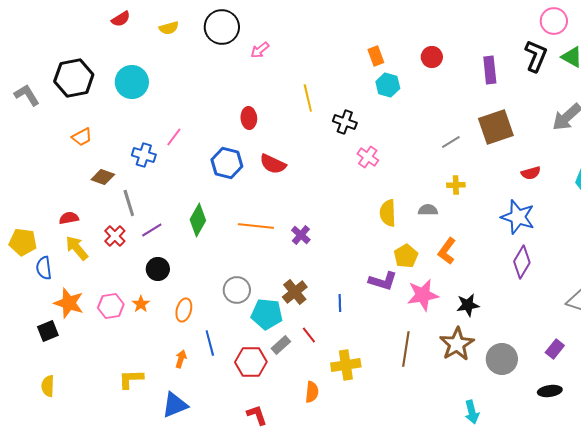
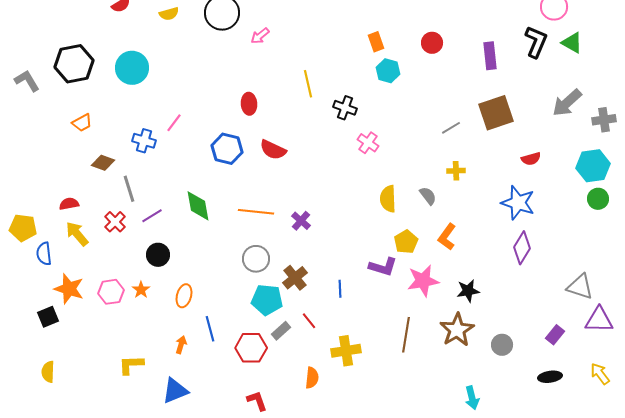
gray semicircle: (428, 210) -> (428, 196), turned 54
green diamond: (198, 220) -> (198, 206), turned -40
gray circle: (237, 290) -> (256, 259), moved
gray circle: (502, 359) -> (502, 345), size x0.7

